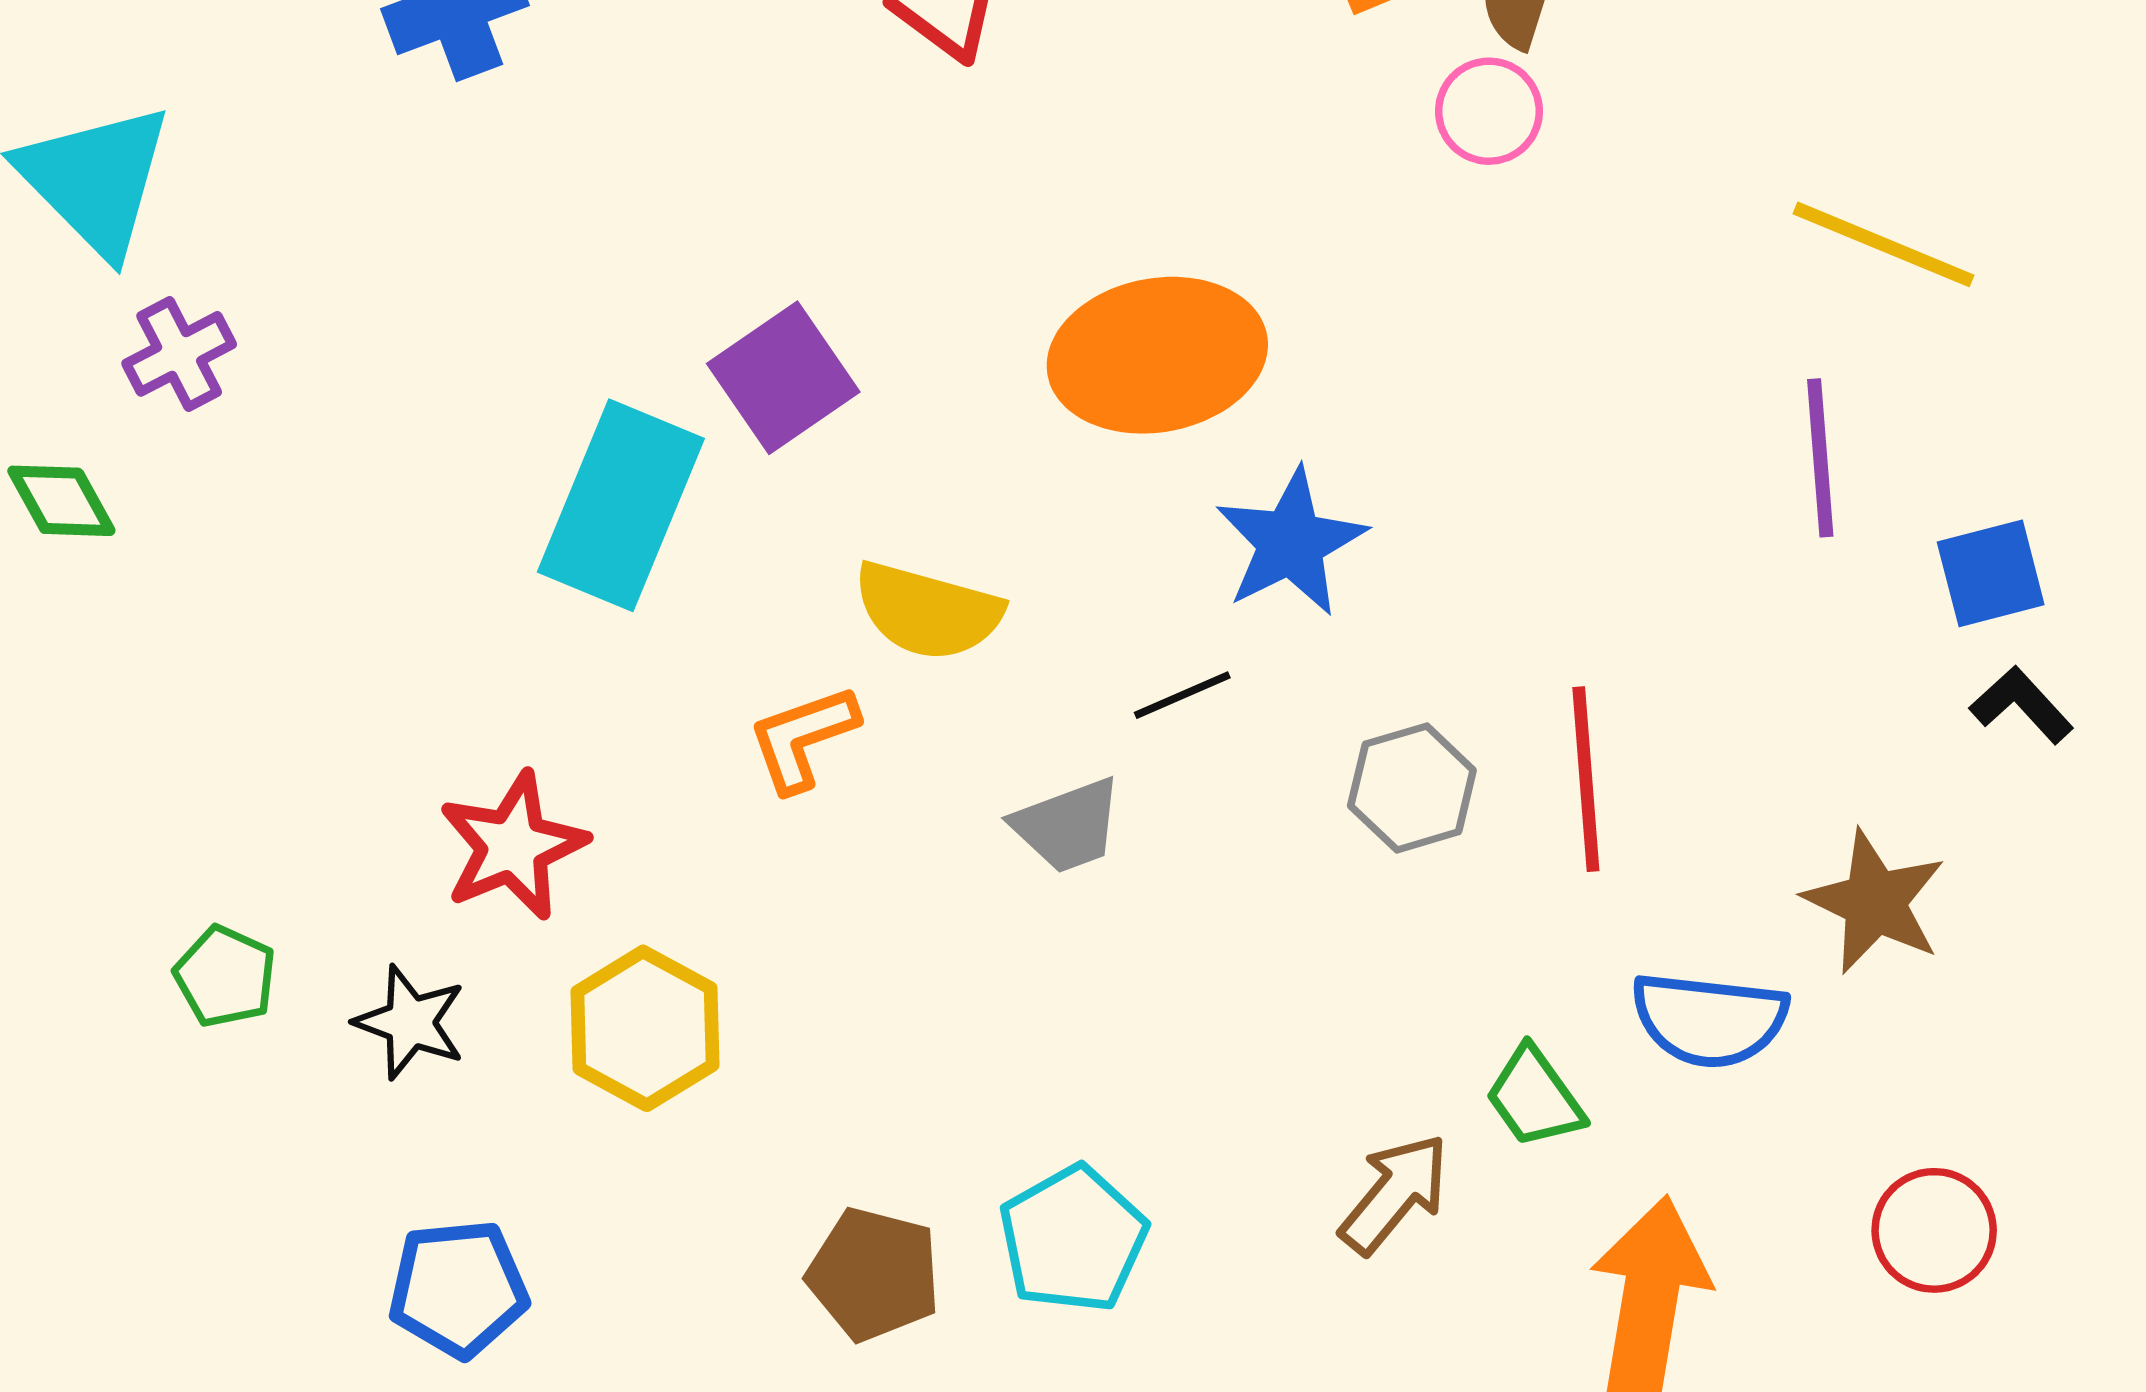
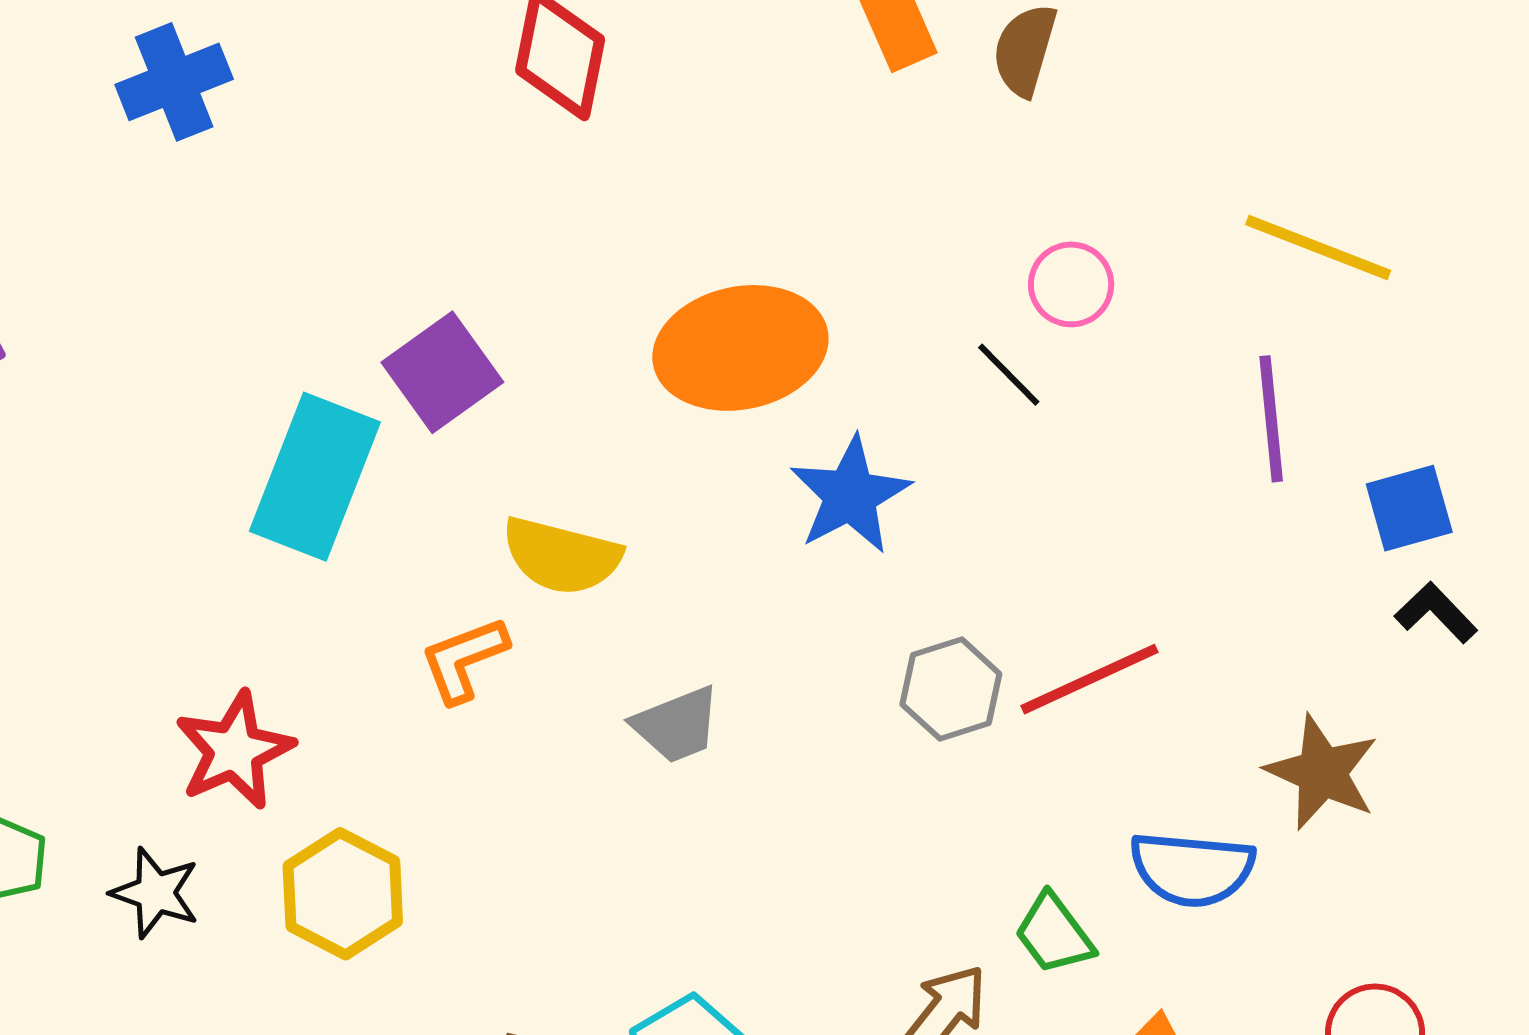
pink circle: (1489, 111) -> (1071, 284), moved
black line: (1182, 695) -> (1009, 375), moved, turned 70
red line: (1586, 779) -> (1090, 679), turned 71

